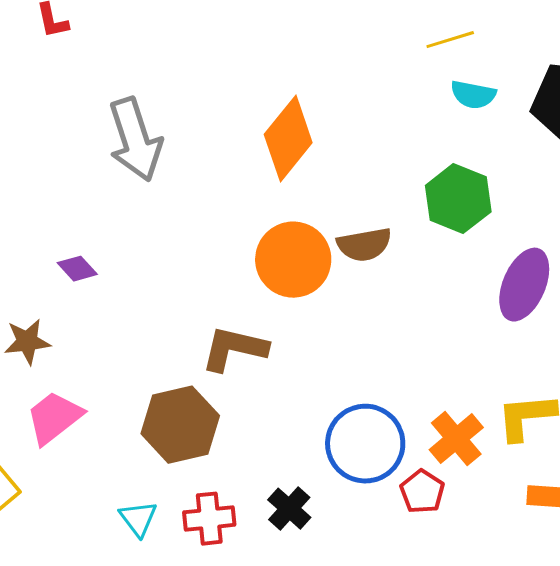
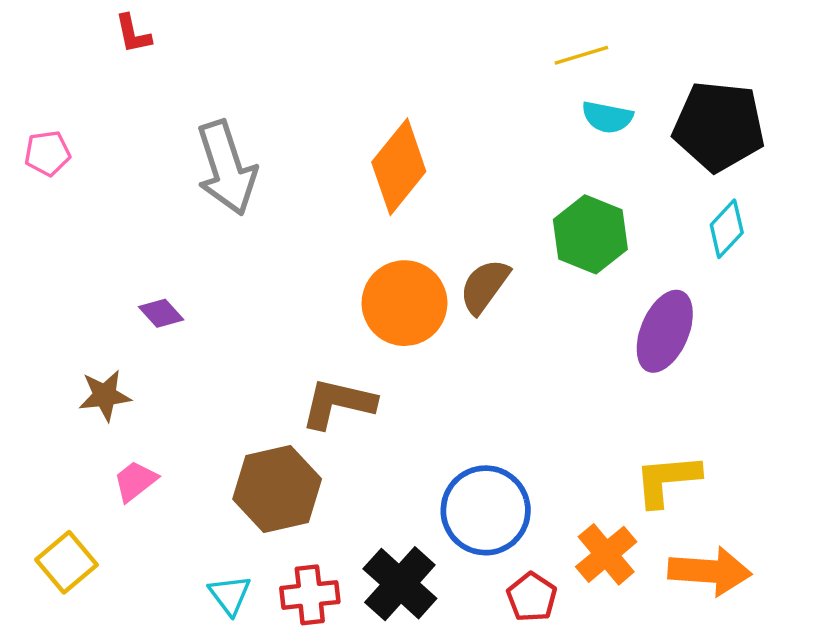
brown semicircle: (364, 245) -> (484, 286), turned 136
pink trapezoid: (54, 418) -> (135, 481), size x0.7
orange cross: (456, 439) -> (606, 554), moved
red pentagon: (422, 492) -> (532, 597), moved
black cross: (289, 509) -> (400, 584), size x1.5

